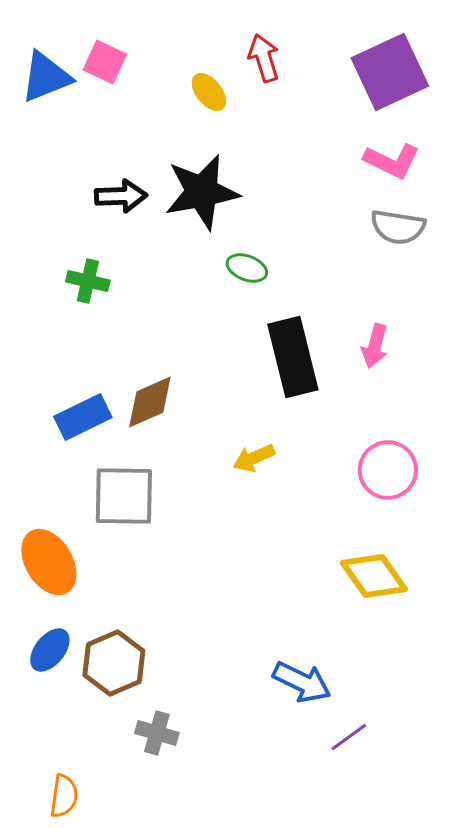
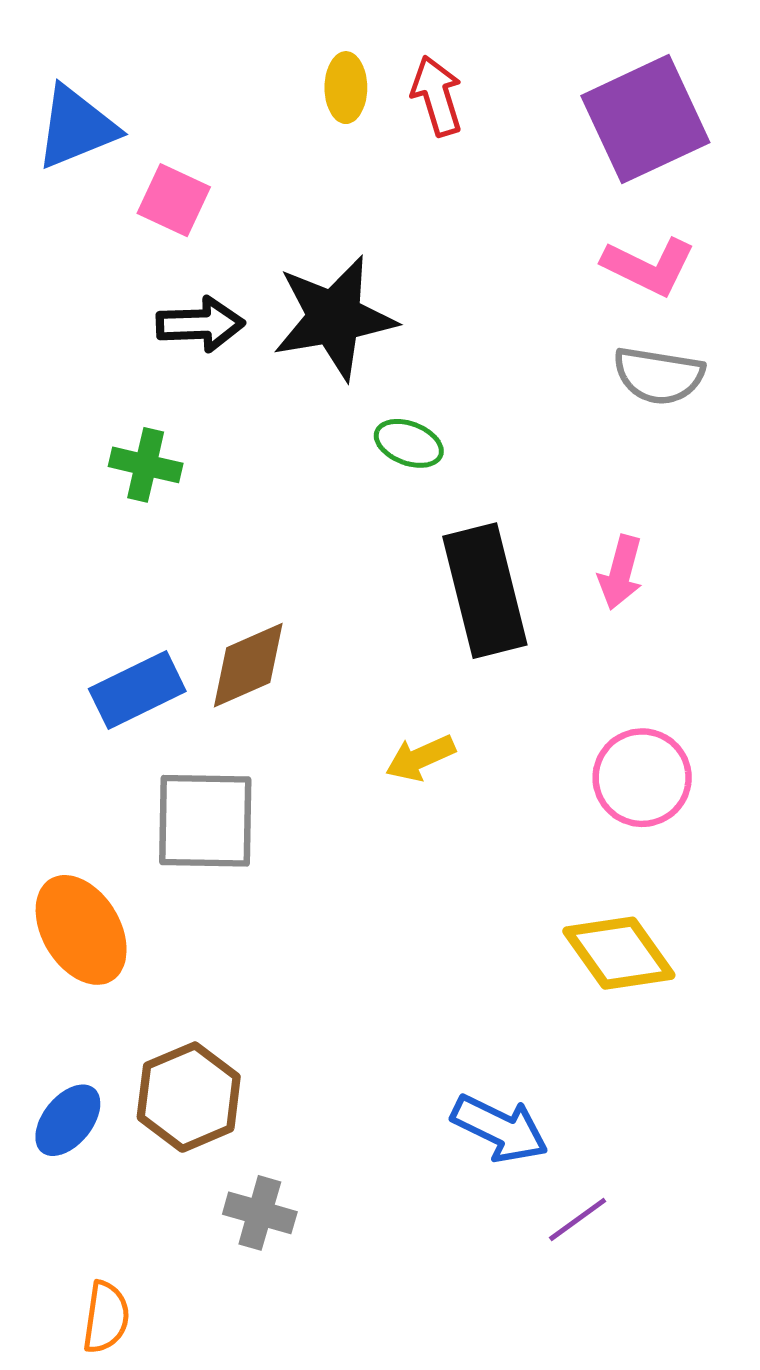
pink square: (105, 62) -> (174, 200), moved
yellow ellipse: (209, 92) -> (346, 88), moved, turned 39
blue ellipse: (50, 650) -> (68, 1120), moved

